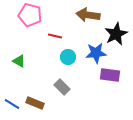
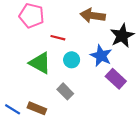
blue star: (96, 53) -> (101, 56), turned 30
green triangle: (19, 61) -> (40, 63), moved, size x1.6
purple rectangle: (110, 75) -> (116, 79), turned 36

